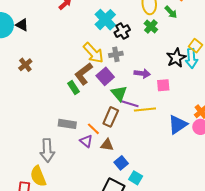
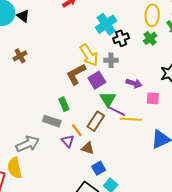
green rectangle: (74, 87) -> (64, 104), moved
gray arrow: (47, 150) -> (28, 144), turned -120

